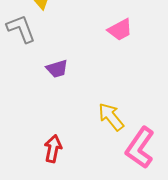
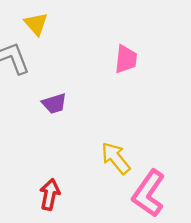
pink trapezoid: (120, 30) -> (126, 59), turned -56

